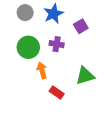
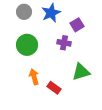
purple cross: (57, 44) -> (64, 43), moved
orange arrow: (42, 70) -> (34, 77), moved

